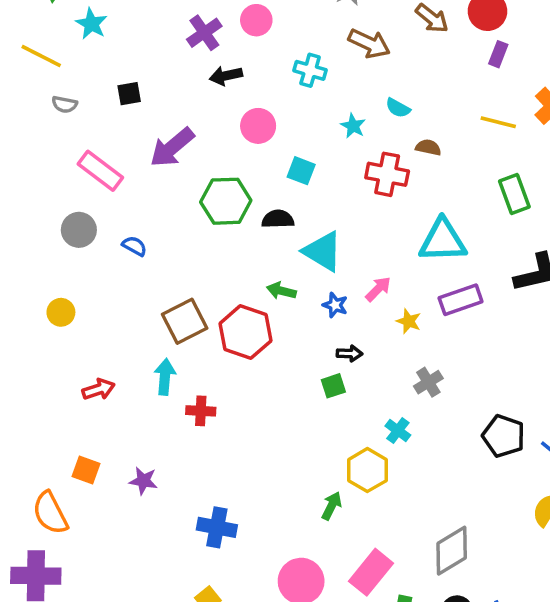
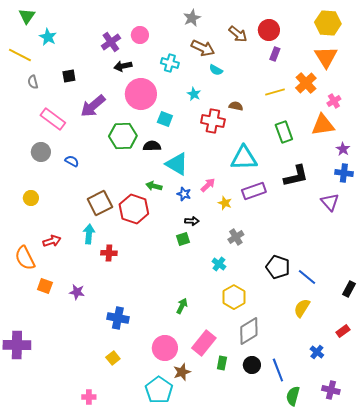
gray semicircle: (65, 104) -> (33, 82), turned 64
cyan semicircle: (398, 108) -> (216, 70), moved
yellow line: (498, 122) -> (275, 92), turned -30
pink circle: (258, 126) -> (141, 94), size x1.6
yellow hexagon: (367, 470) -> (234, 297), moved
orange semicircle: (50, 513) -> (25, 258), moved

